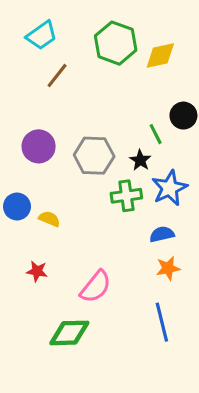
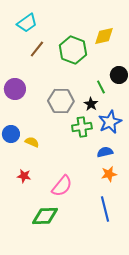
green hexagon: (116, 43) -> (73, 50), moved
purple circle: (39, 146) -> (15, 89), moved

